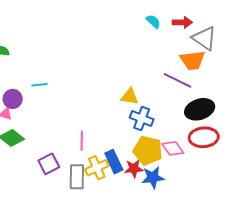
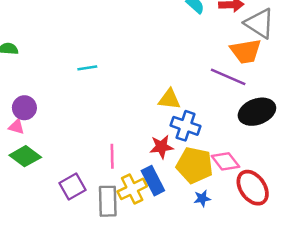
cyan line: (40, 85) -> (87, 68), moved
red ellipse: (204, 137) -> (253, 188), moved, turned 60
red star: (134, 169) -> (161, 147), moved
blue star: (153, 177) -> (202, 198), size x0.6

